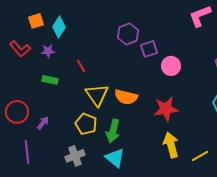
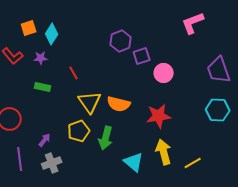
purple arrow: (43, 123) -> (45, 140), moved
yellow pentagon: (86, 124) -> (79, 131), turned 30
gray cross: (75, 156) -> (52, 163), moved
cyan triangle: (115, 158) -> (134, 162), moved

